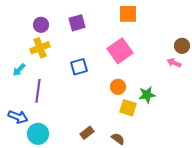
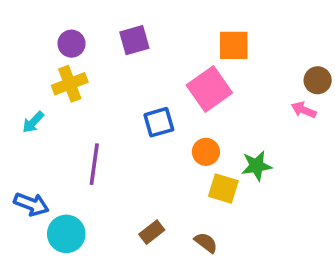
orange square: (128, 14) -> (234, 45), moved
blue square: (79, 67) -> (159, 122), moved
purple line: (38, 91) -> (94, 164), moved

